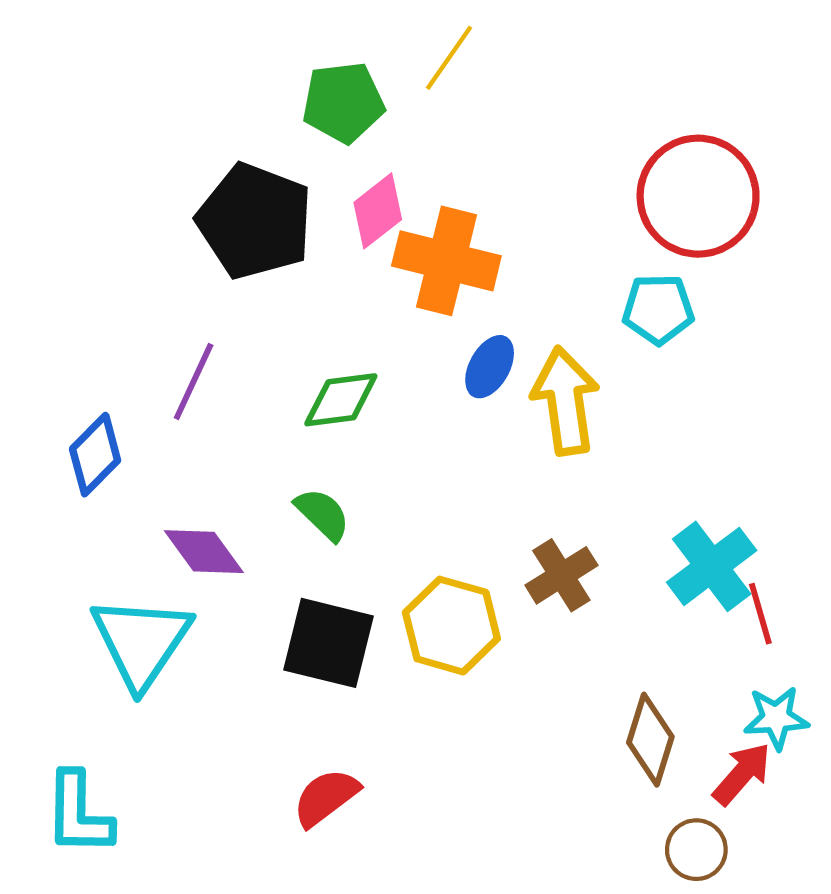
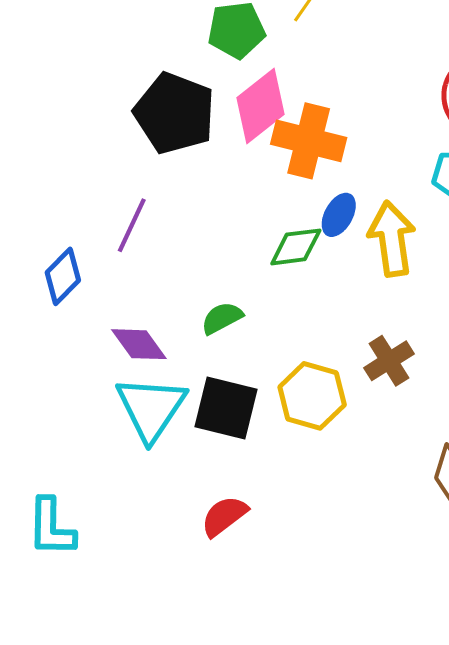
pink diamond: (378, 211) -> (261, 106), size x1.4
green diamond: (341, 400) -> (296, 247), moved
green semicircle: (323, 514) -> (222, 318), turned -72
cyan triangle: (141, 642) -> (151, 408), moved

